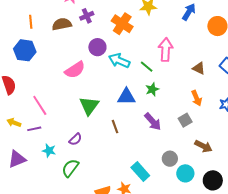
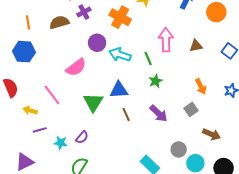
green line: (147, 67) -> (148, 59), turned 32
brown triangle: (199, 68) -> (196, 46), moved, turned -32
blue triangle: (126, 97) -> (119, 90), moved
pink line: (40, 105) -> (52, 95), moved
yellow arrow: (14, 123) -> (30, 110), moved
brown line: (115, 127) -> (126, 114), moved
cyan star: (49, 151) -> (61, 143), moved

